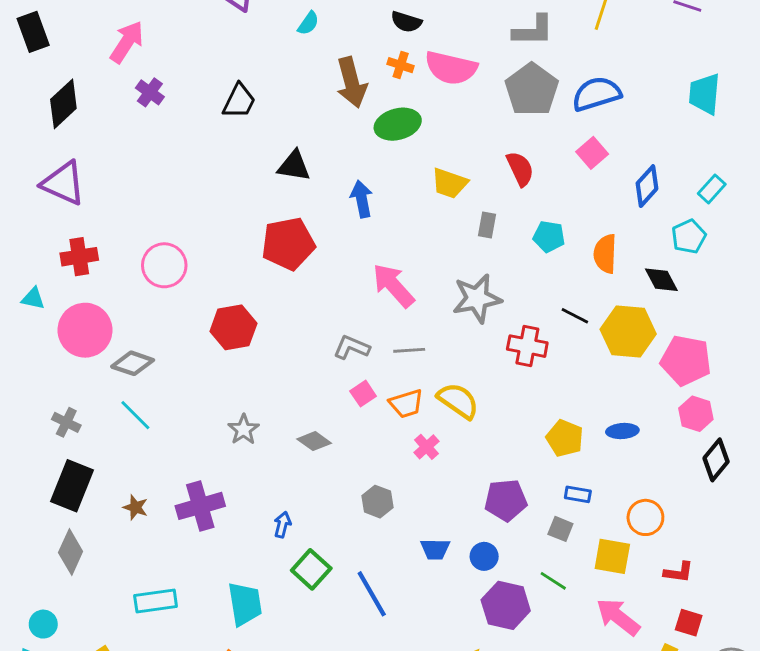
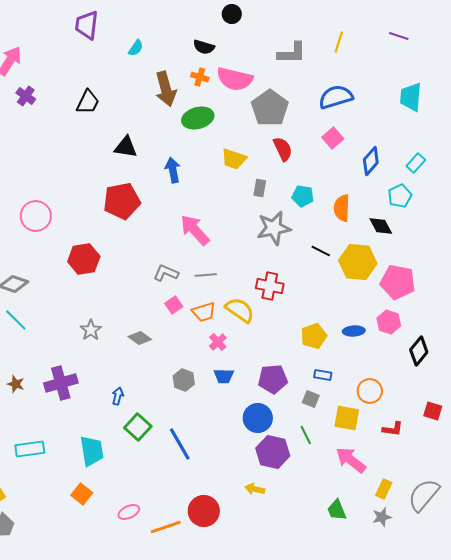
gray pentagon: (532, 90) -> (270, 108), moved
gray star: (477, 298) -> (274, 228), moved
red cross: (527, 346) -> (270, 286), moved
pink hexagon: (696, 414) -> (389, 322), moved
yellow pentagon: (565, 438) -> (314, 336), turned 30
blue trapezoid: (435, 549) -> (224, 376), moved
blue circle: (484, 556) -> (258, 418), size x1.5
green line: (553, 581) -> (306, 435), turned 30
red square: (689, 623) -> (433, 411), moved

